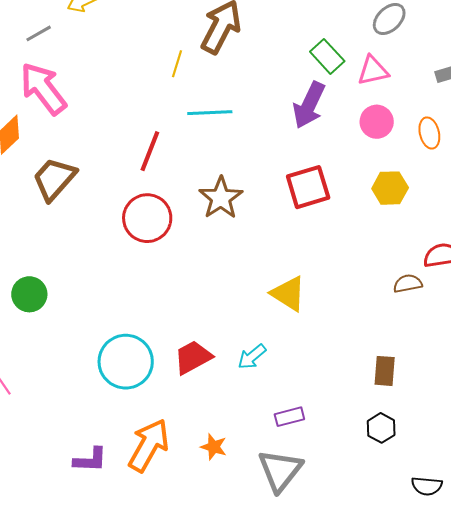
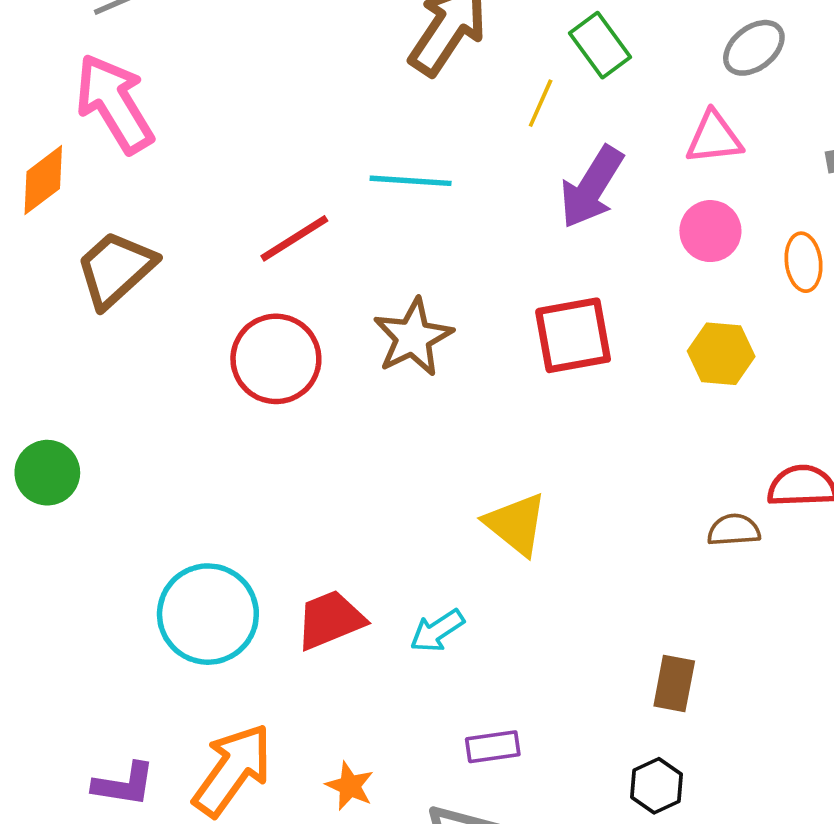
green rectangle: (327, 56) -> (600, 45), moved
yellow line: (177, 64) -> (541, 103), moved
red line: (150, 151) -> (294, 238), turned 30

